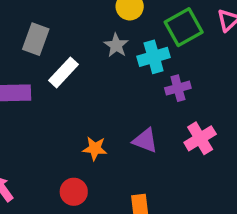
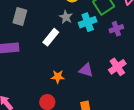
white rectangle: (64, 72) -> (51, 37), moved
purple cross: (178, 88) -> (116, 29), moved

